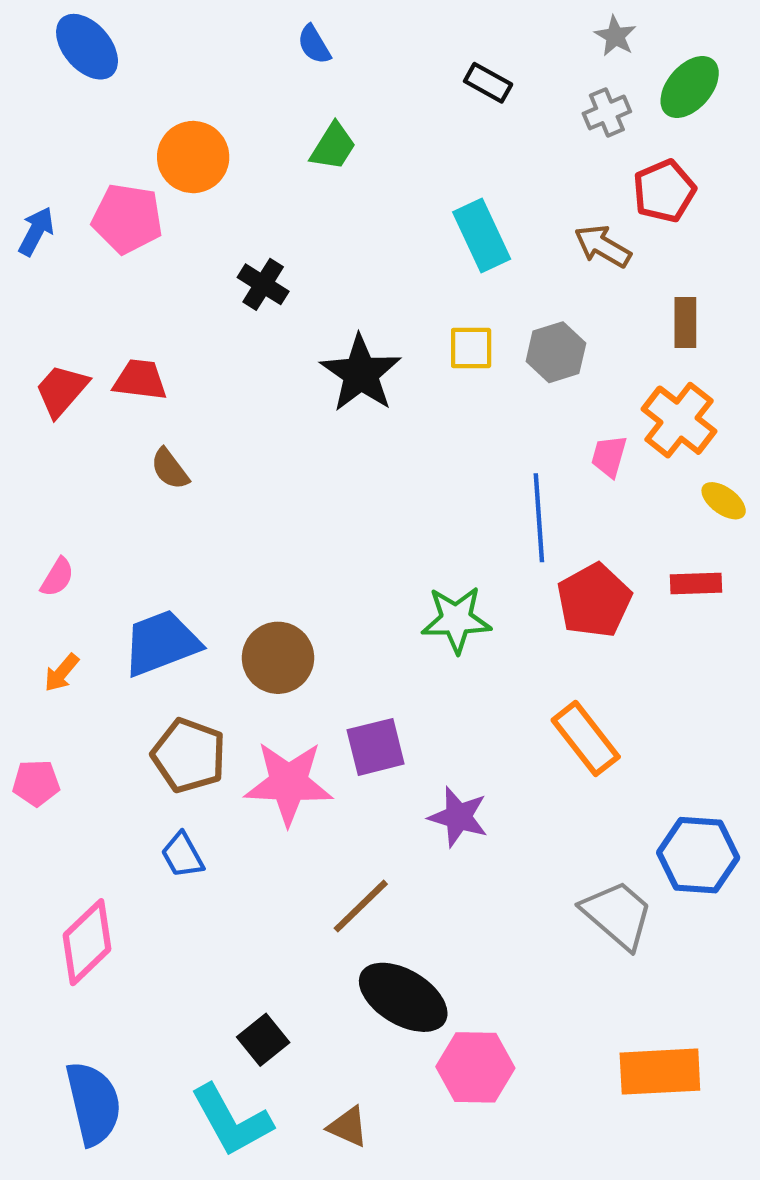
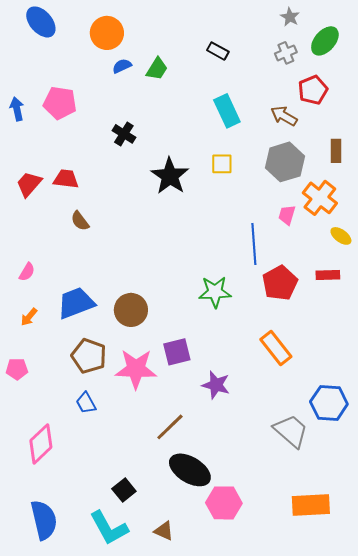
blue semicircle: (314, 45) -> (122, 66), moved, turned 96
black rectangle: (488, 83) -> (218, 51), moved
orange circle: (193, 157) -> (107, 33), moved
blue arrow: (36, 231) -> (17, 109), turned -40
brown rectangle: (685, 323) -> (336, 151), moved
gray hexagon: (556, 352) -> (285, 162), moved, size x1.4

